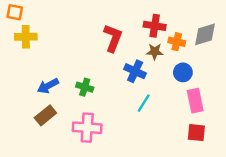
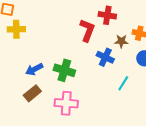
red cross: (155, 26) -> (107, 15), moved
green cross: (85, 87) -> (64, 70), size x1.5
cyan line: (144, 103) -> (123, 83), moved

